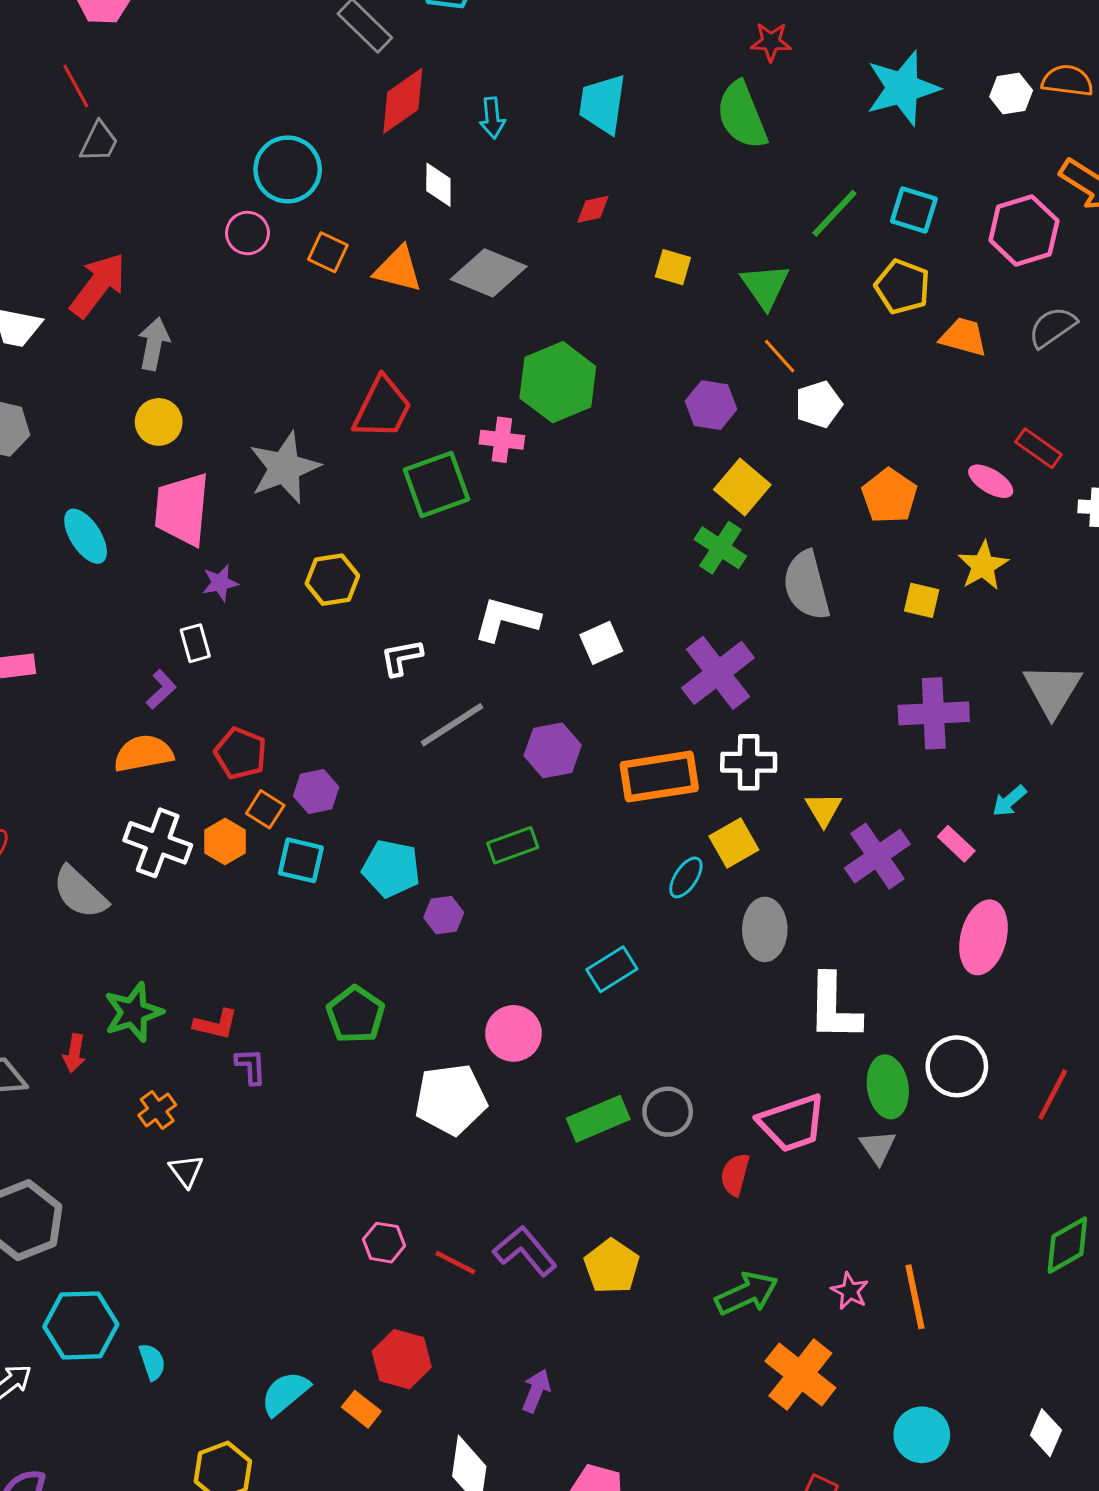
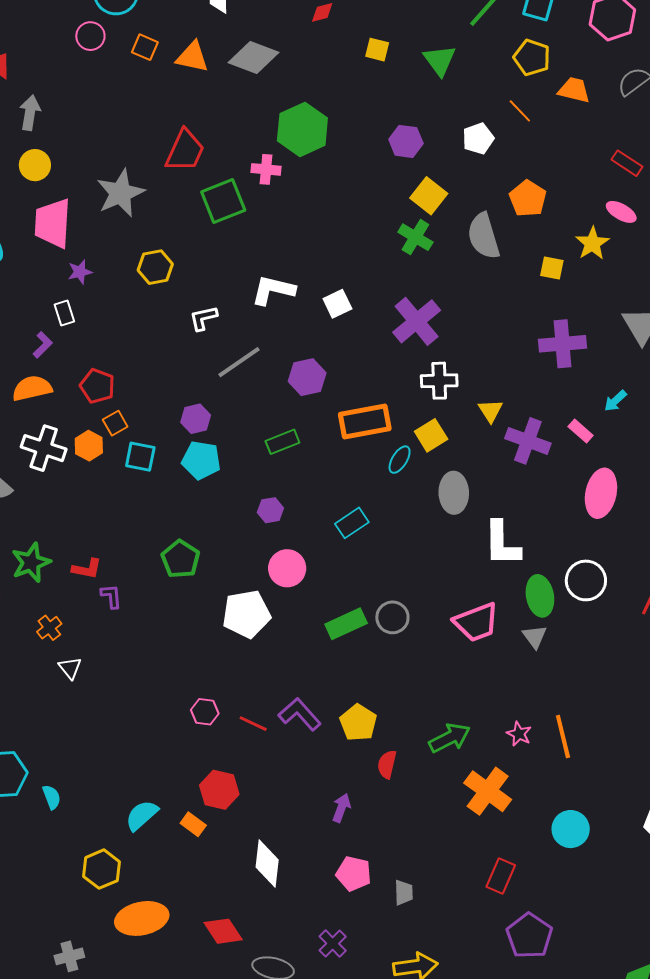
orange line: (780, 356) -> (520, 111), moved
pink ellipse: (991, 481) -> (621, 212), moved
gray semicircle: (807, 585) -> (484, 236), moved
orange rectangle: (659, 777) -> (365, 421), moved
purple hexagon: (316, 792) -> (196, 419), moved
orange square: (265, 809) -> (115, 423), turned 30
purple cross: (877, 856) -> (528, 441), turned -33
purple hexagon: (444, 915) -> (270, 510), moved
red semicircle: (735, 1175) -> (387, 764), moved
purple arrow: (536, 1391) -> (341, 808), moved

